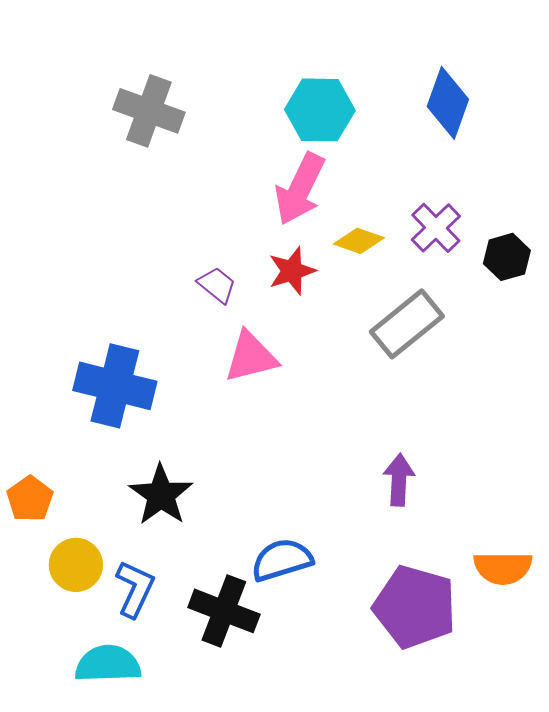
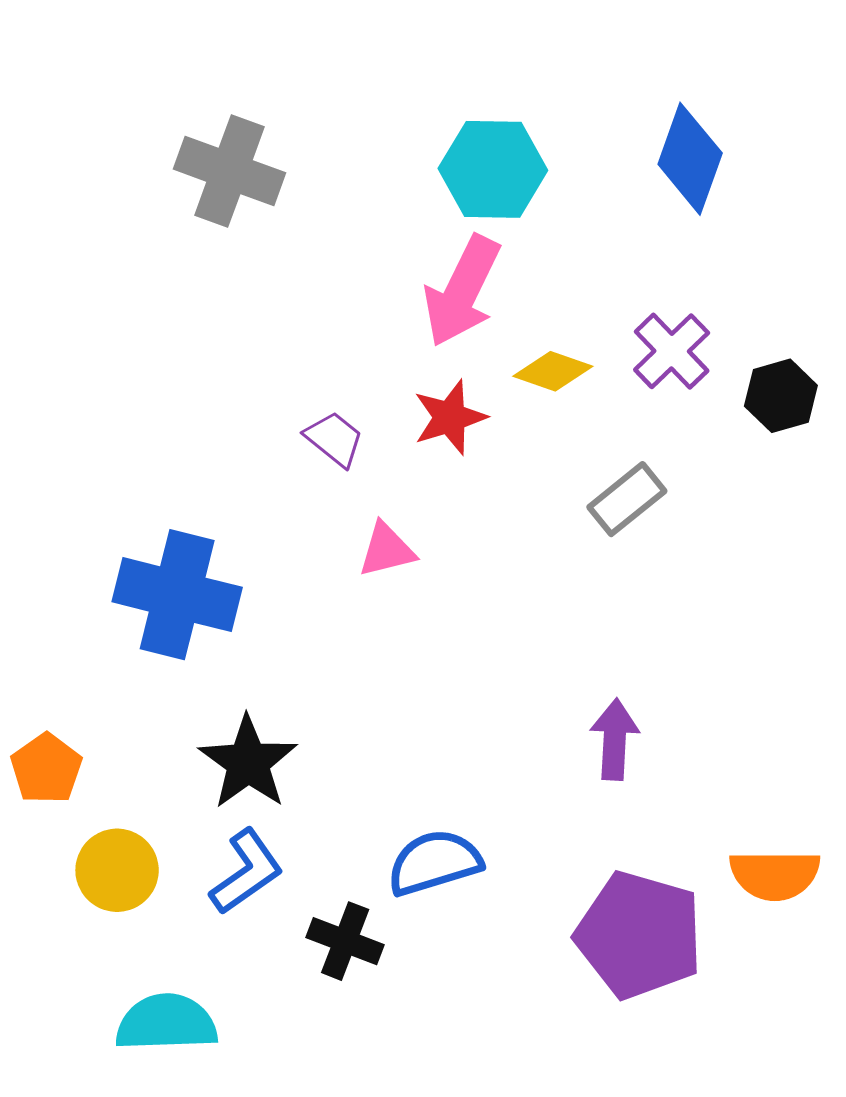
gray rectangle: (407, 324) -> (627, 499), size x0.7
pink triangle: (251, 357) -> (387, 550), size x0.7
blue L-shape: (135, 589) -> (246, 872), moved, turned 30
black cross: (224, 611) -> (345, 941), size x0.7

